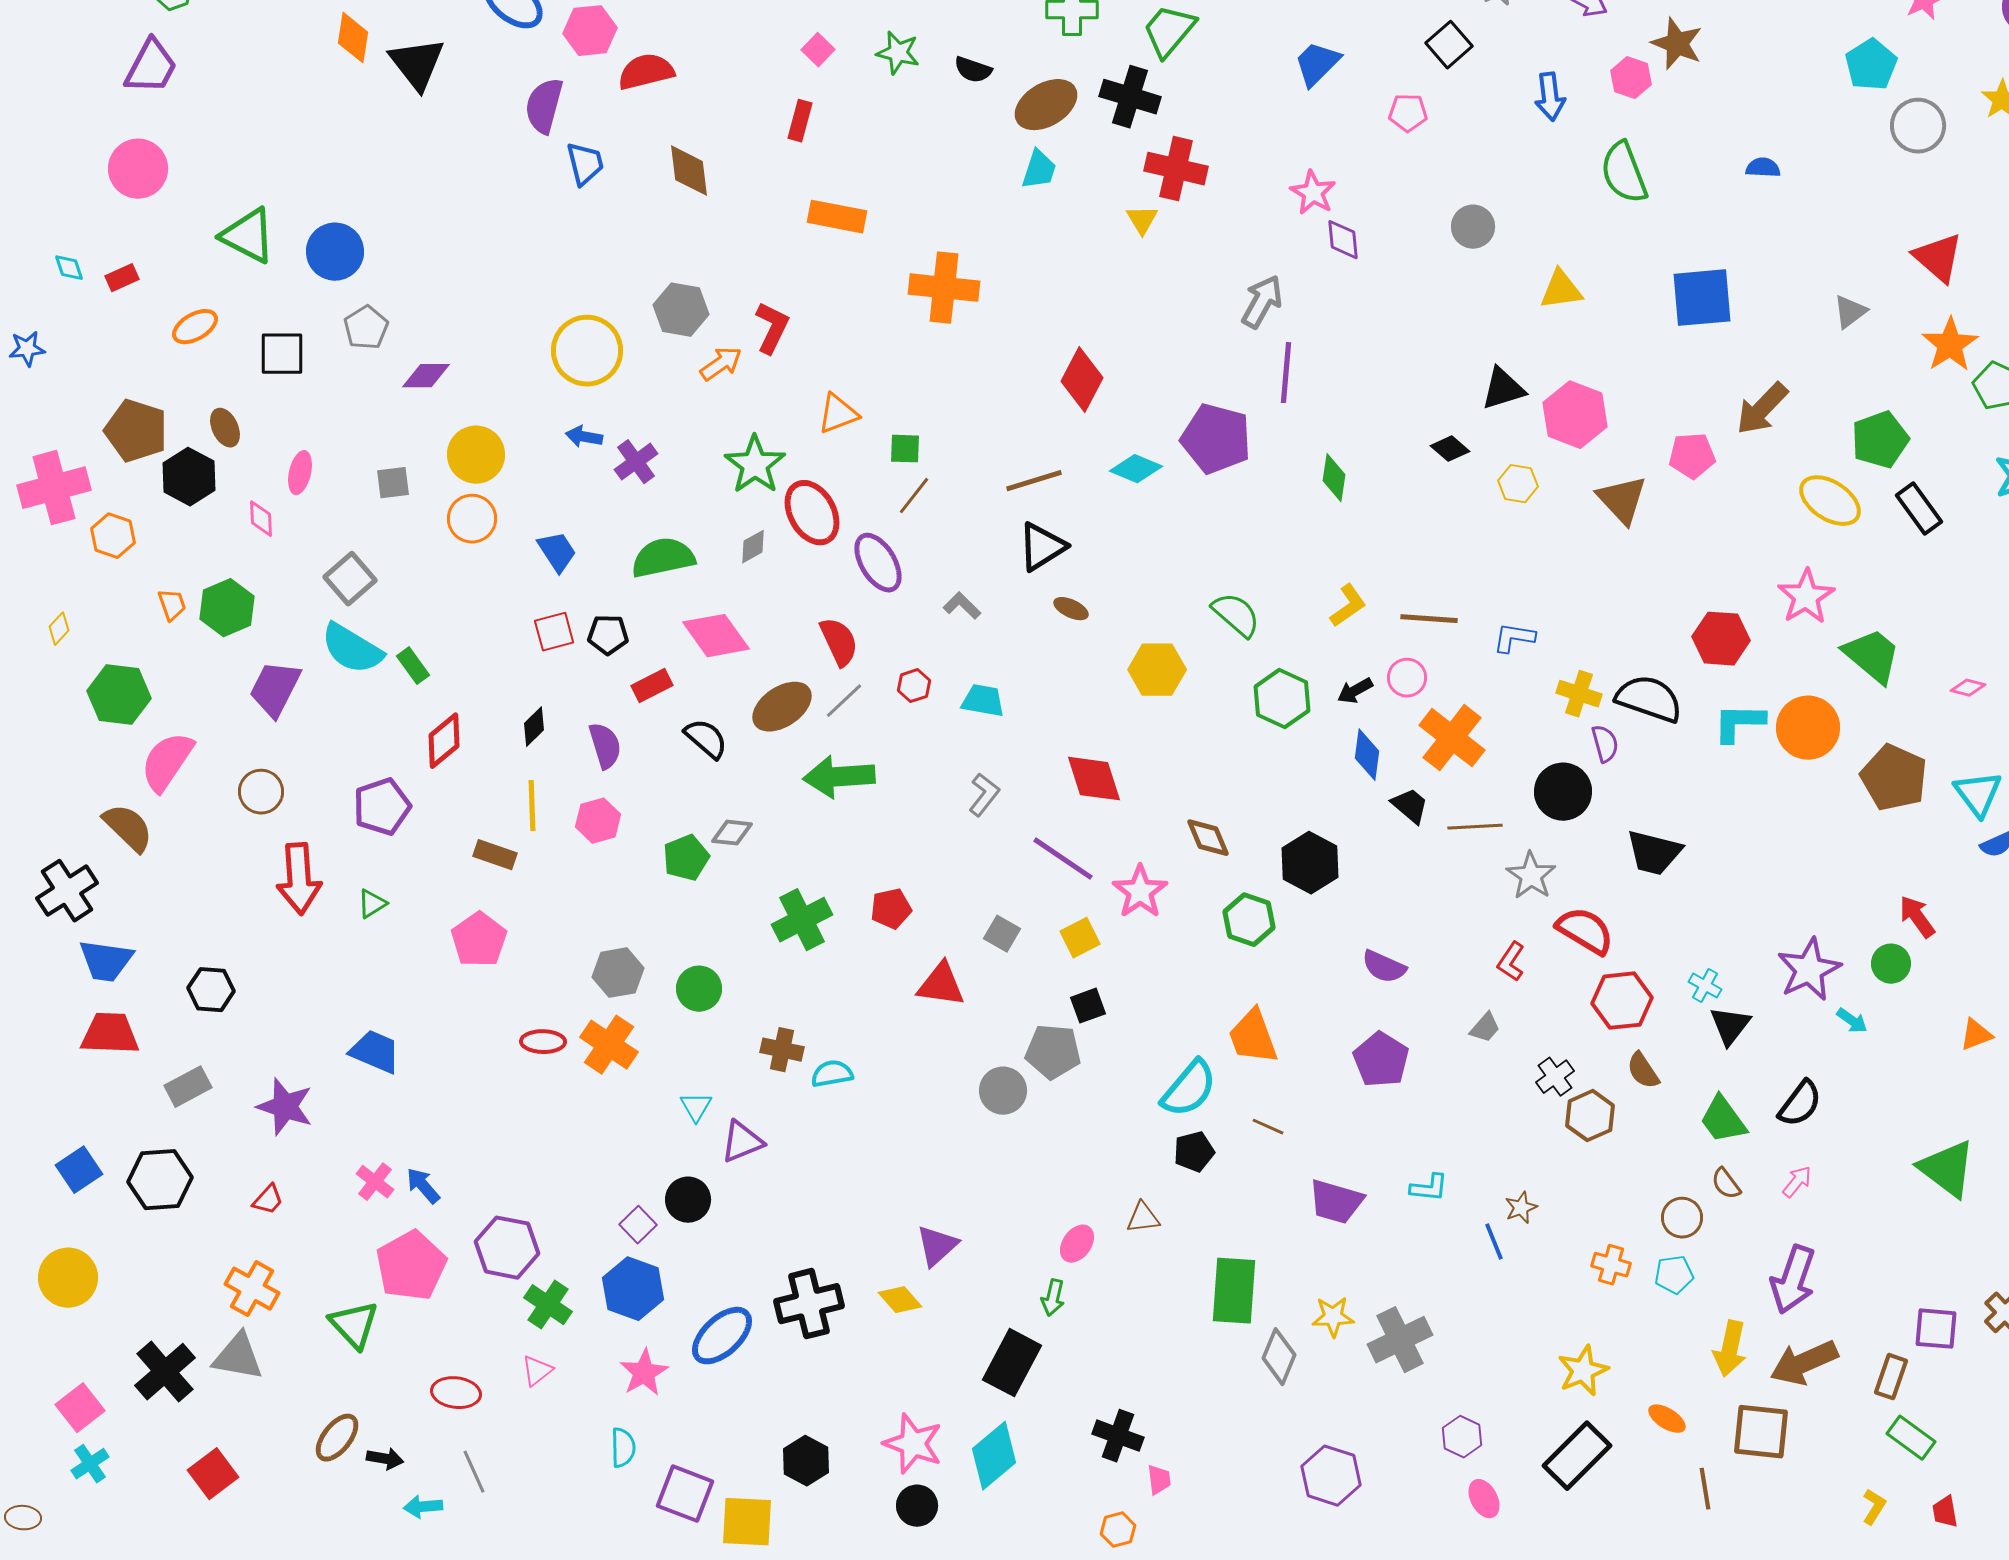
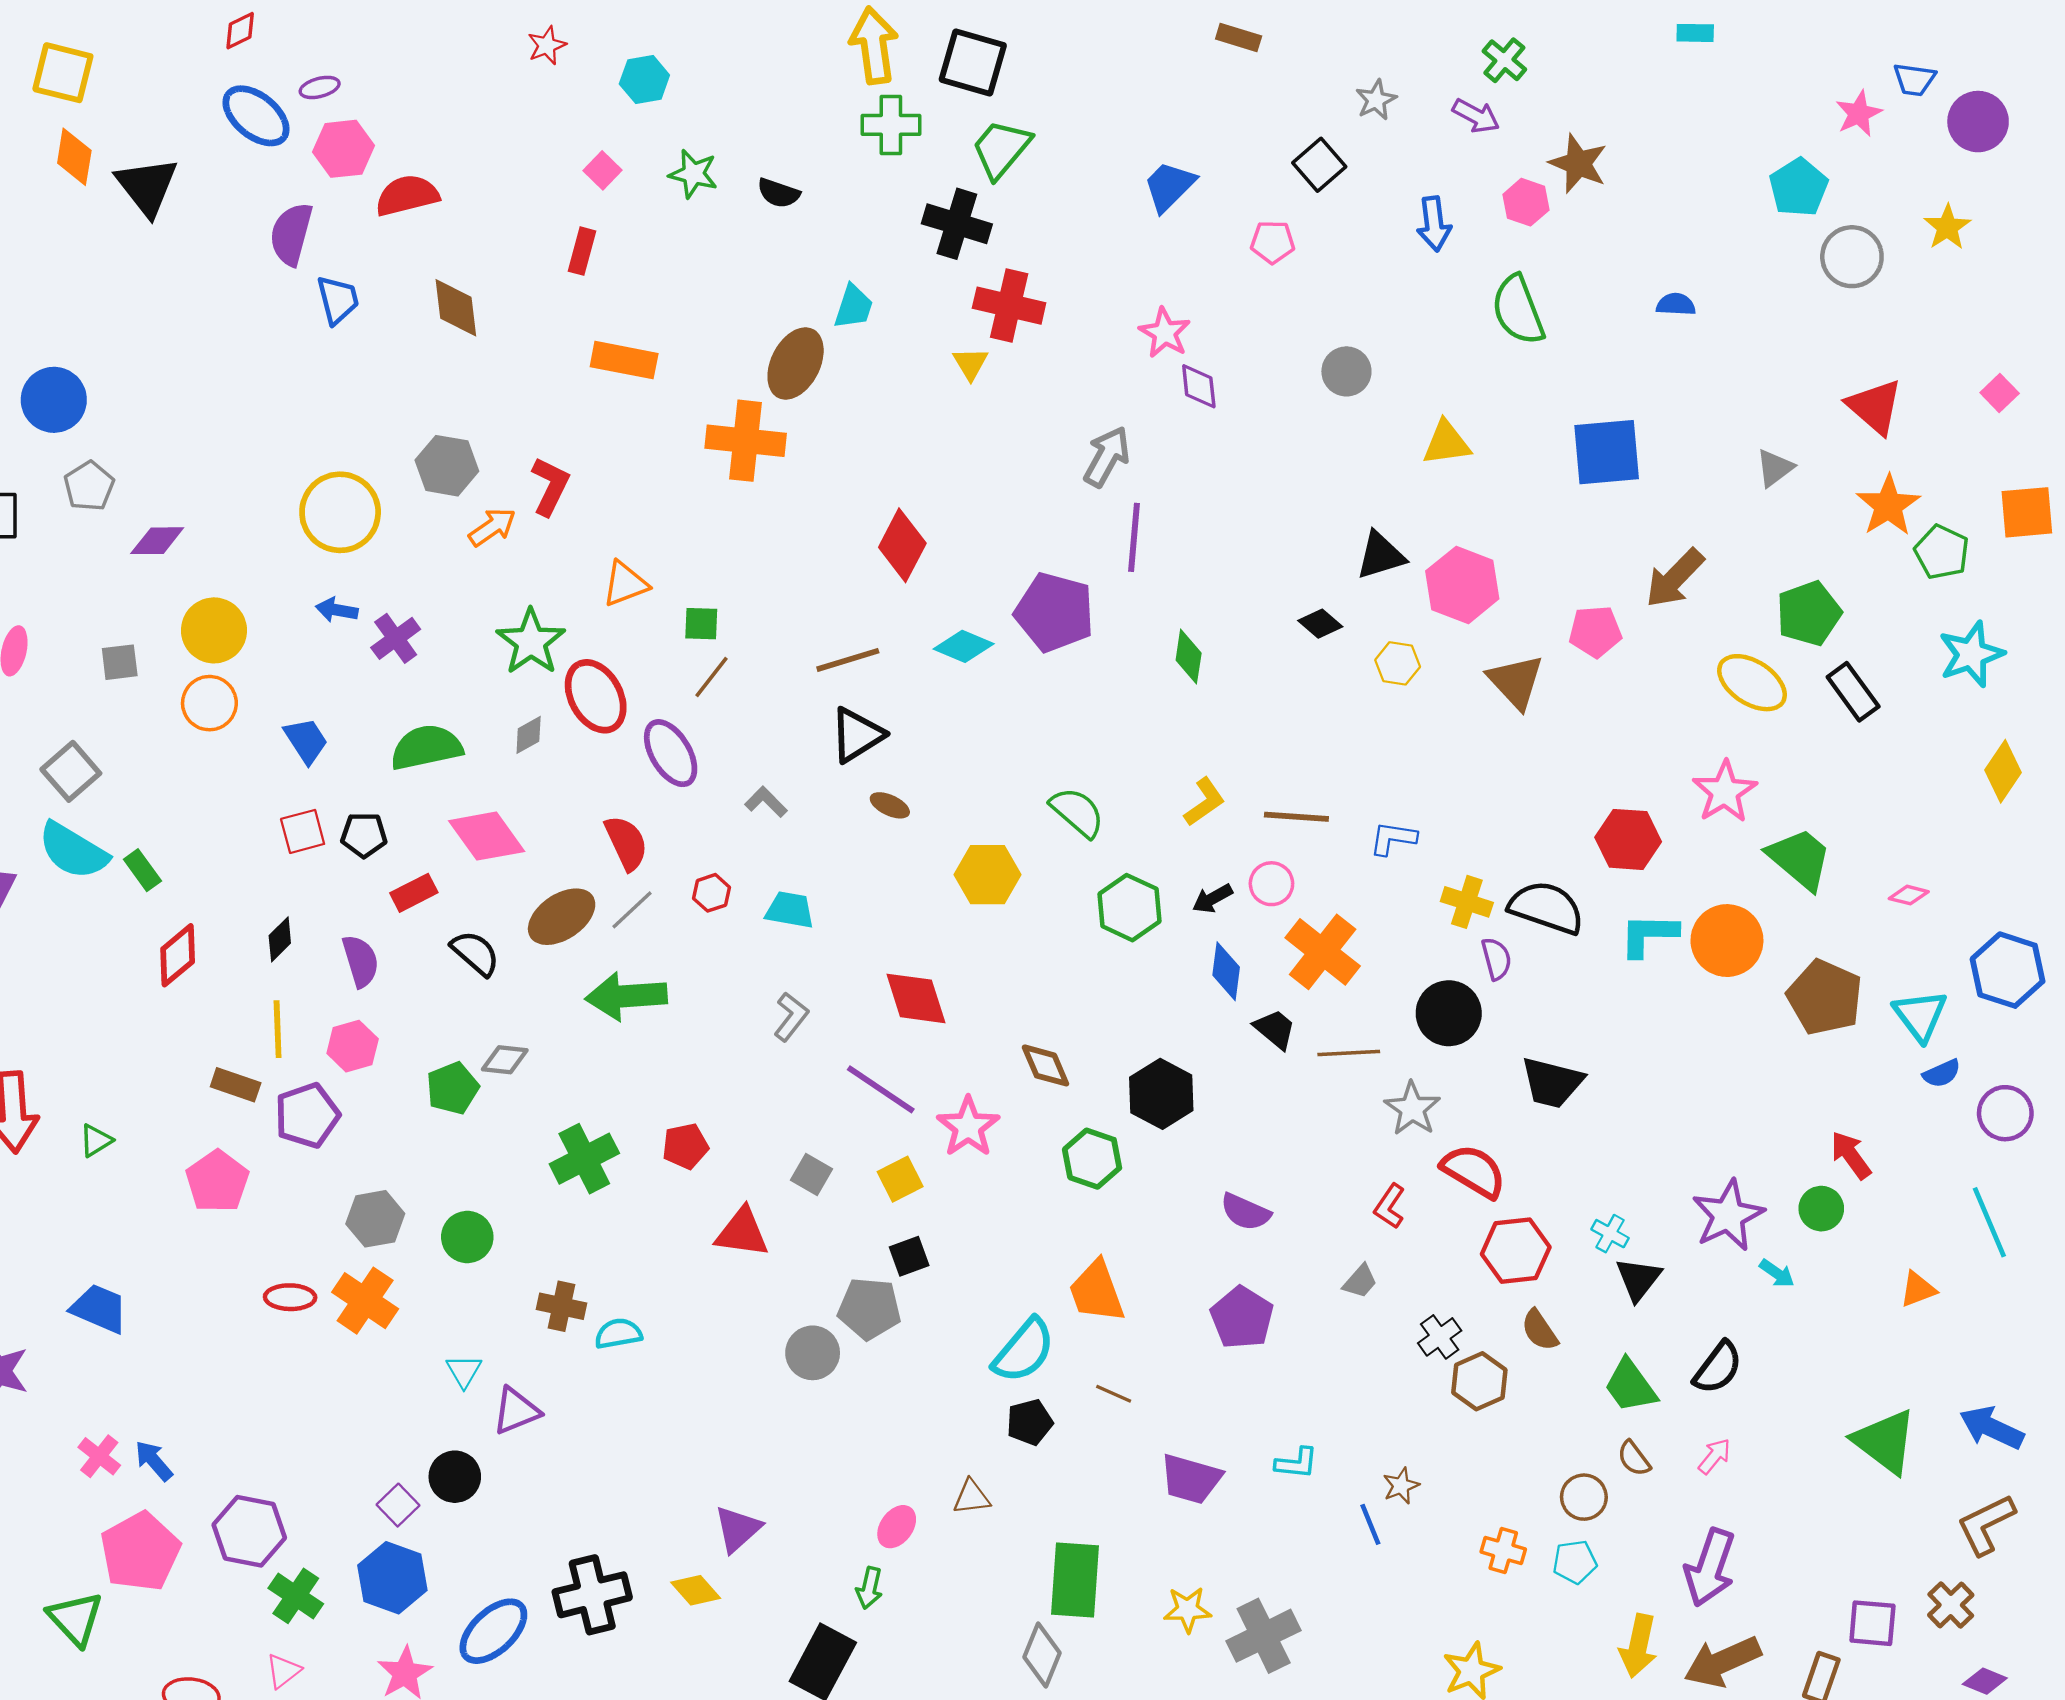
brown ellipse: (1046, 105) -> (796, 363), moved, turned -32
purple pentagon: (382, 807) -> (307, 1115), moved
gray diamond: (1279, 1357) -> (1042, 1655), moved

